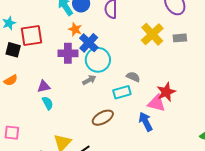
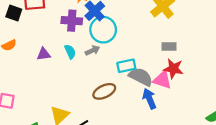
gray rectangle: (180, 38) -> (169, 46), moved
gray semicircle: (133, 77) -> (141, 77), moved, size x1.6
red star: (166, 92) -> (173, 69), turned 30
cyan semicircle: (48, 103) -> (70, 52), moved

